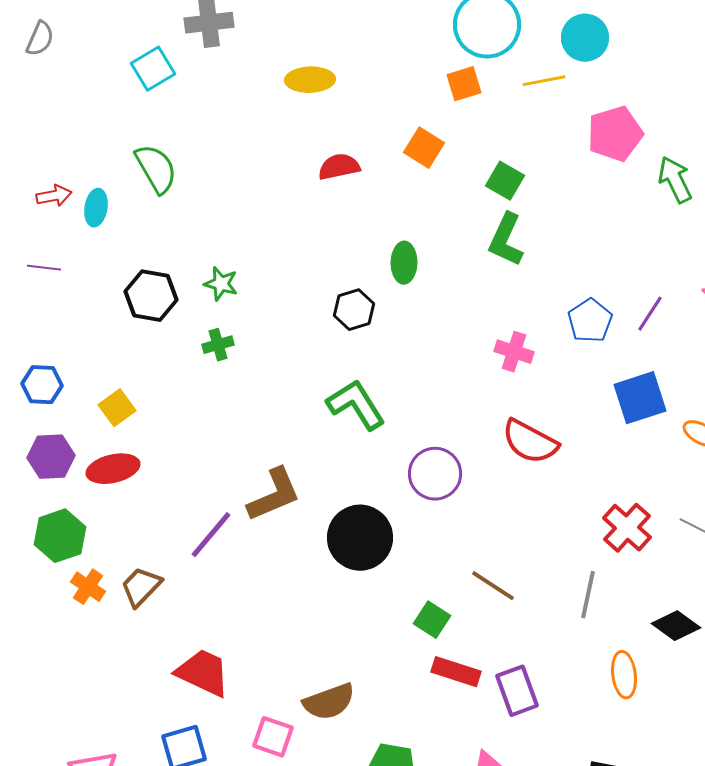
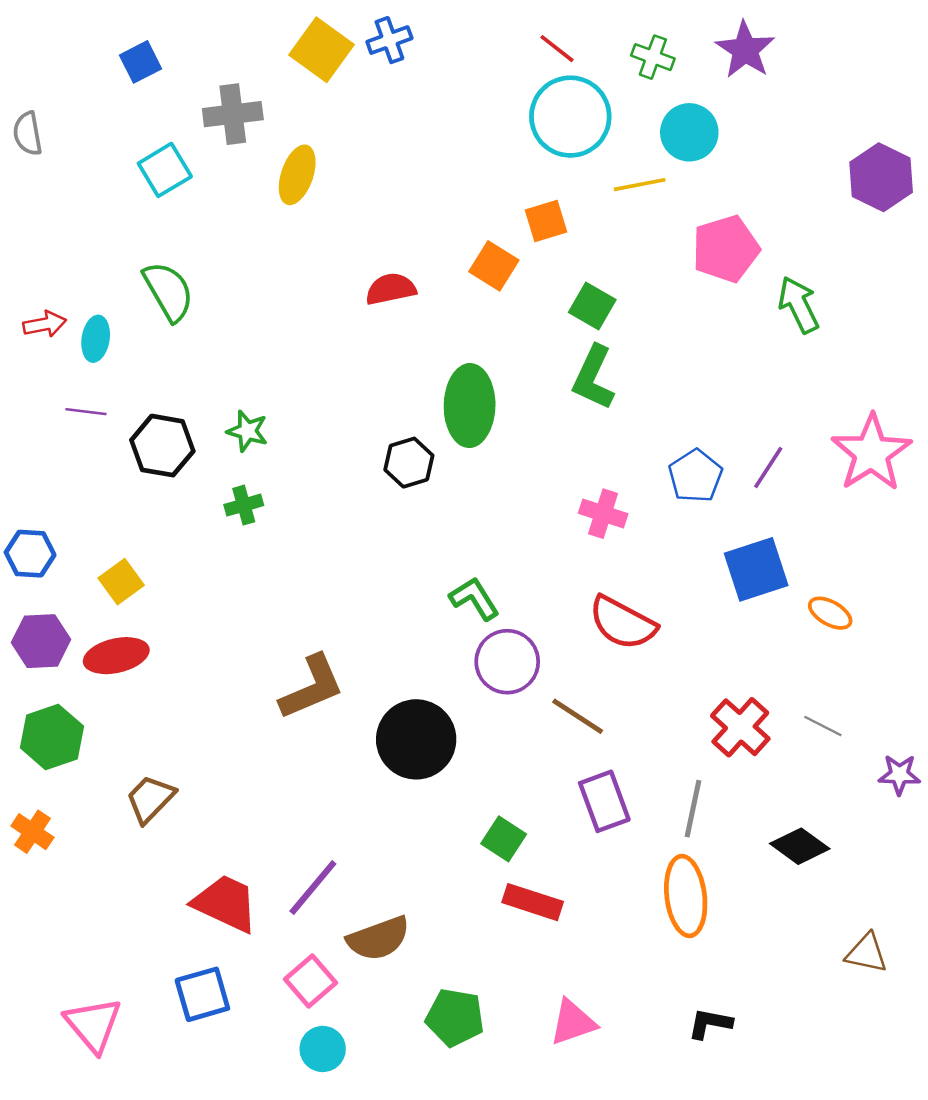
gray semicircle: (40, 39) -> (28, 134), turned 147
yellow ellipse: (310, 80) -> (297, 175), moved, turned -69
orange square: (464, 84) -> (546, 221), moved
green ellipse: (404, 263) -> (470, 406), size x1.6
purple line: (44, 268) -> (86, 412), moved
green L-shape: (356, 405) -> (474, 599), moved, size x0.7
purple line: (211, 535) -> (313, 888), moved
brown line: (493, 586) -> (578, 716), moved
orange cross: (88, 587) -> (32, 832), moved
orange ellipse: (624, 675) -> (686, 896), moved, size x1.4
purple rectangle: (517, 691) -> (604, 801), moved
pink square: (273, 737) -> (311, 981), turned 30

